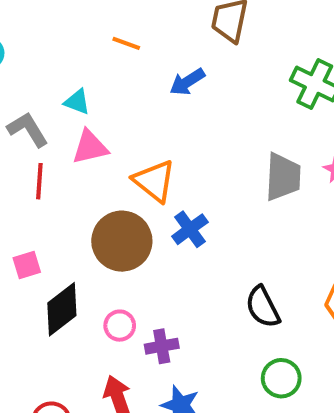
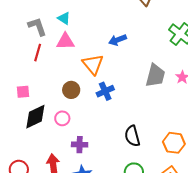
blue arrow: (187, 82) -> (118, 40), moved
brown circle: (122, 241) -> (71, 90), size x0.6
pink circle: (120, 326) -> (62, 118), moved

